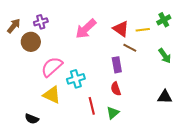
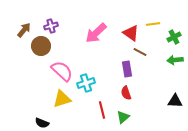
green cross: (164, 20) -> (174, 37), moved
yellow line: (143, 30) -> (153, 24), moved
green arrow: (165, 56) -> (175, 60), turned 119
pink semicircle: (52, 67) -> (62, 71), turned 85
yellow triangle: (52, 95) -> (62, 99), turned -42

